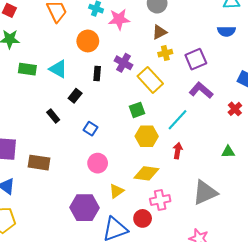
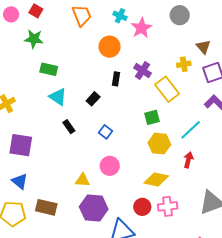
pink star: (119, 19) -> (141, 28), turned -30
brown triangle: (159, 32) -> (203, 47), moved, turned -49
cyan triangle: (58, 69) -> (58, 97), moved
black rectangle: (53, 116) -> (69, 127), moved
brown rectangle: (39, 163) -> (46, 207), moved
yellow triangle: (116, 191) -> (82, 180), moved, turned 35
red circle: (143, 218) -> (142, 207), moved

